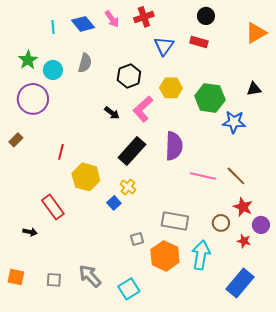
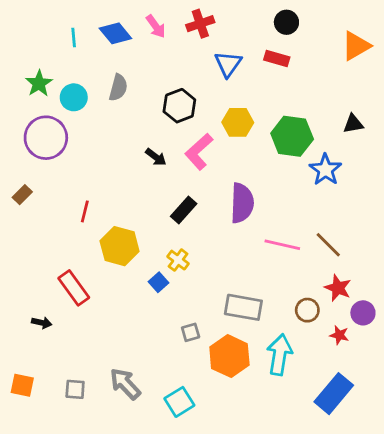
blue star: (234, 122) -> (325, 170), turned 30
black rectangle: (132, 151) -> (184, 210), size x0.7

